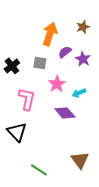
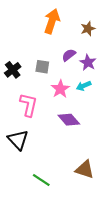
orange arrow: (50, 34) -> (52, 21), moved
cyan arrow: (79, 93) -> (84, 86), moved
brown triangle: (80, 160) -> (85, 169), turned -36

